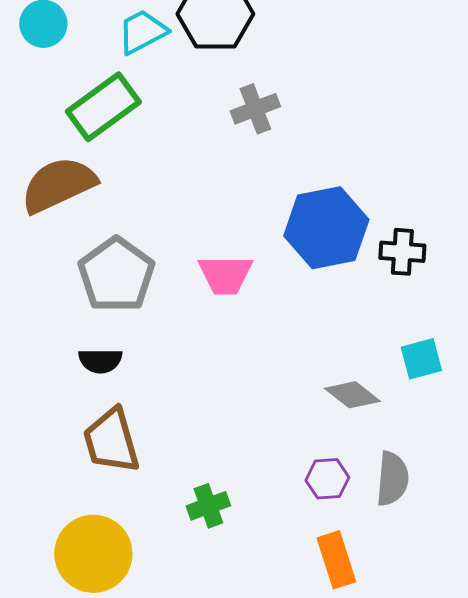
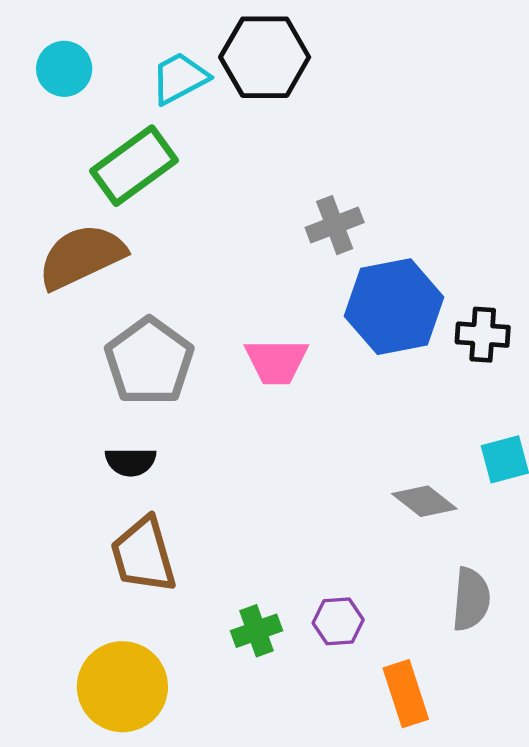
gray cross: (255, 109) -> (335, 225), moved
purple hexagon: (327, 479) -> (338, 621), moved

